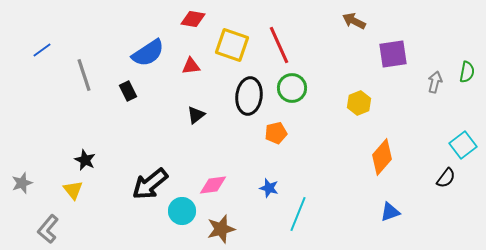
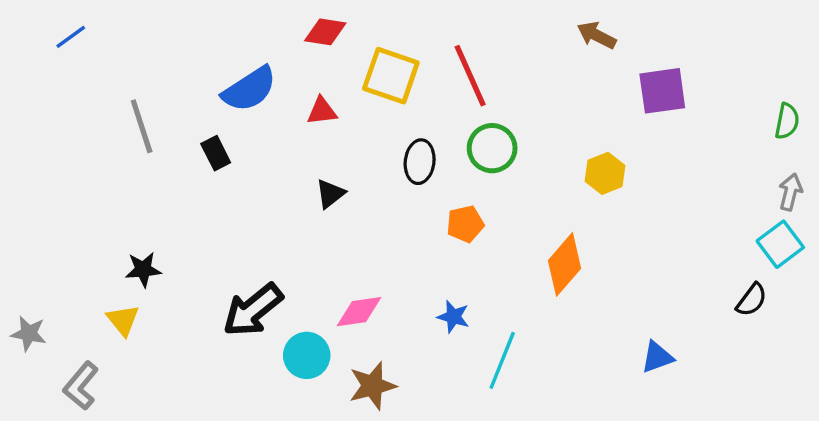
blue line: (42, 50) -> (71, 37), moved
gray arrow: (435, 82) -> (790, 192), moved
black ellipse: (249, 96) -> (420, 162), size x0.7
orange diamond: (382, 157) -> (565, 264), moved
black star: (85, 160) -> (143, 269), turned -30
gray star: (22, 183) -> (29, 334), moved, turned 30

